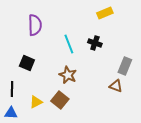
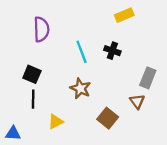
brown triangle: (116, 86) -> (137, 101), turned 32
black line: (12, 89) -> (33, 99), moved
brown square: (60, 100) -> (108, 118), moved
yellow triangle: (36, 102) -> (56, 122), moved

